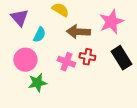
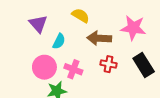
pink star: (111, 22) -> (133, 28), turned 30
pink cross: (66, 62) -> (73, 69), moved

